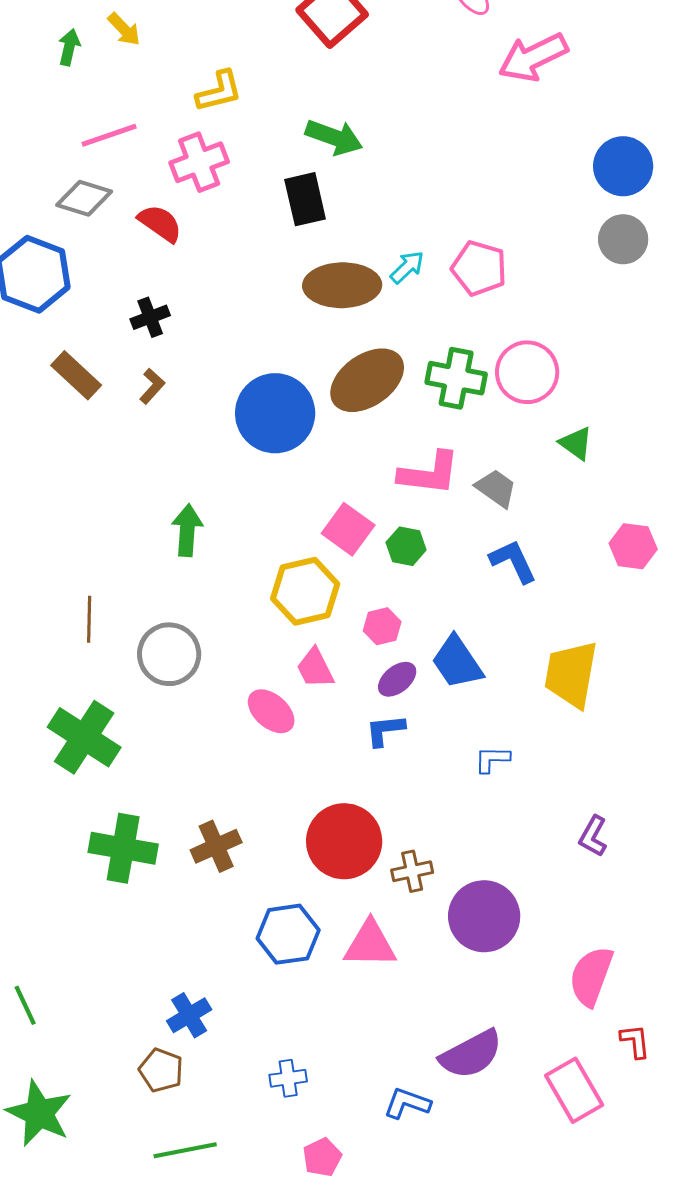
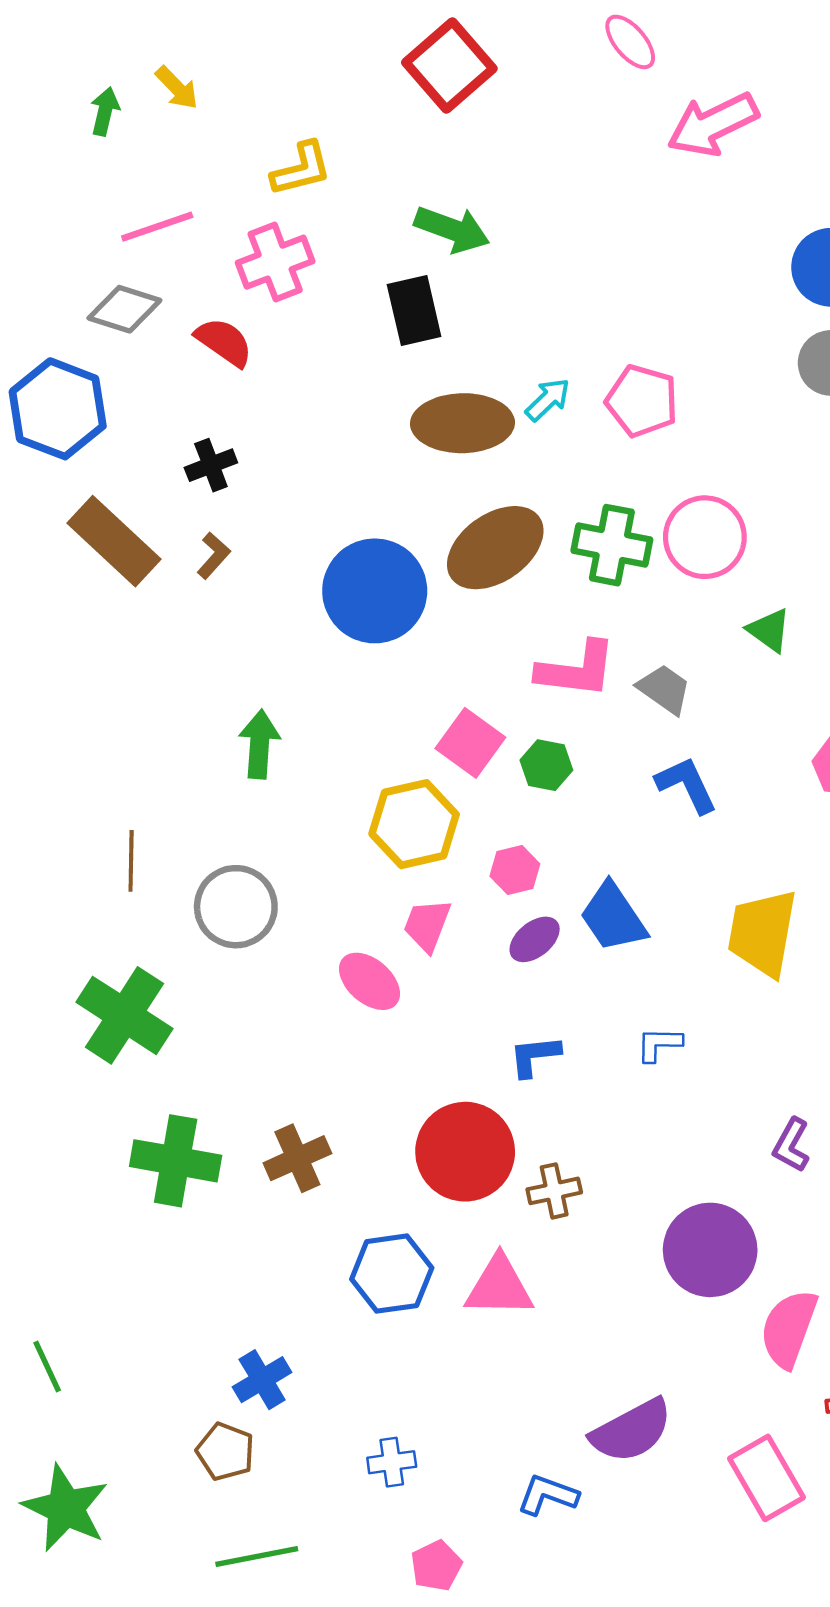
brown rectangle: (76, 375) -> (114, 541), size x1.4
pink trapezoid: (315, 668) -> (427, 925), turned 48
blue L-shape: (385, 730) -> (535, 1056), moved
purple circle: (484, 916) -> (710, 1250), moved

